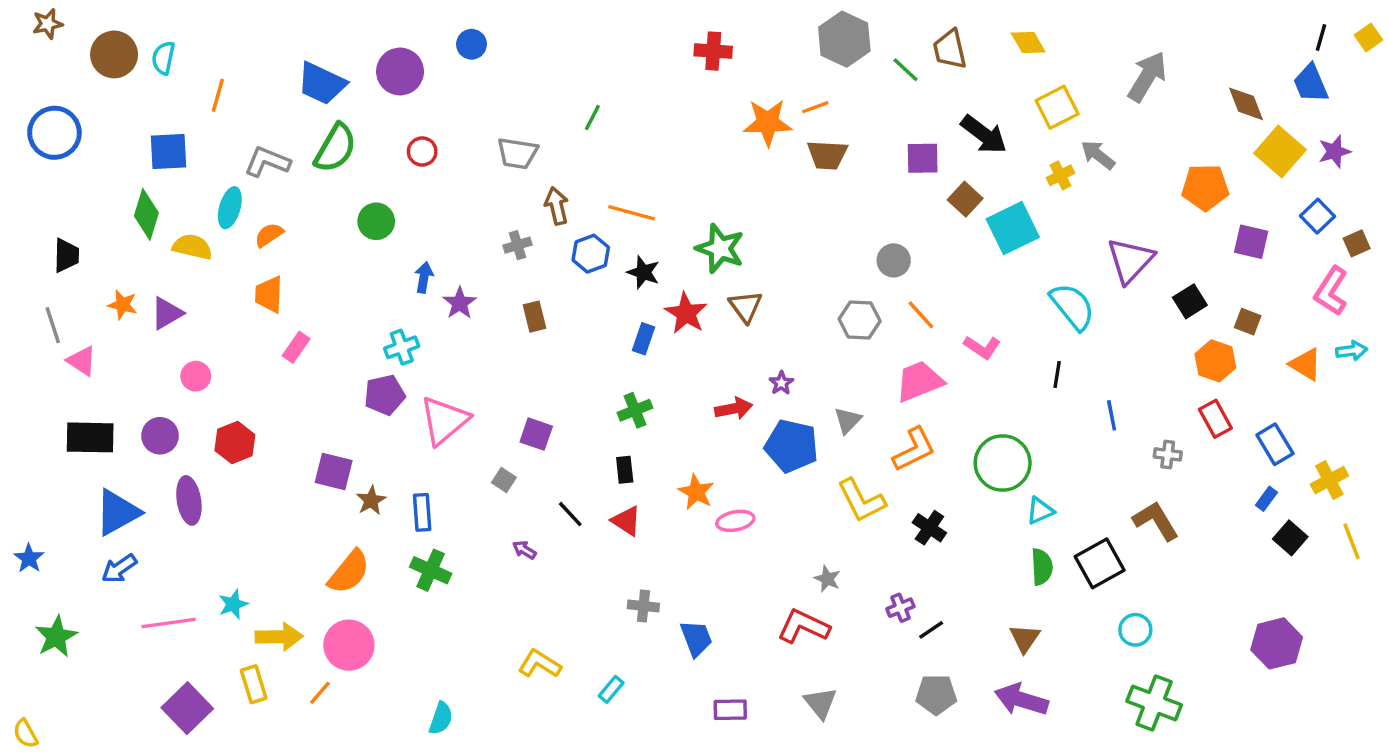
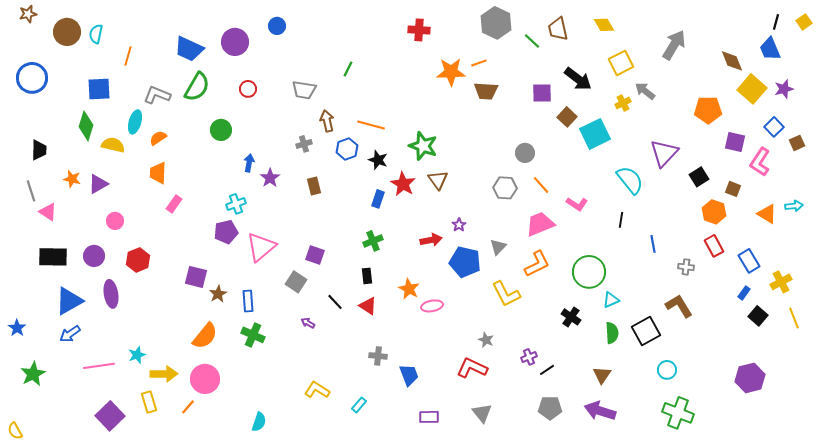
pink L-shape: (1331, 291) -> (760, 162), moved
gray square: (504, 480) -> (296, 282), size x1.5
black cross: (929, 528) -> (571, 317), moved

